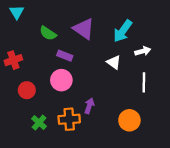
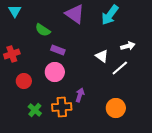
purple triangle: (84, 29) -> (75, 14), moved
cyan arrow: (123, 31) -> (110, 15), moved
white line: (144, 82) -> (120, 68), moved, turned 48

